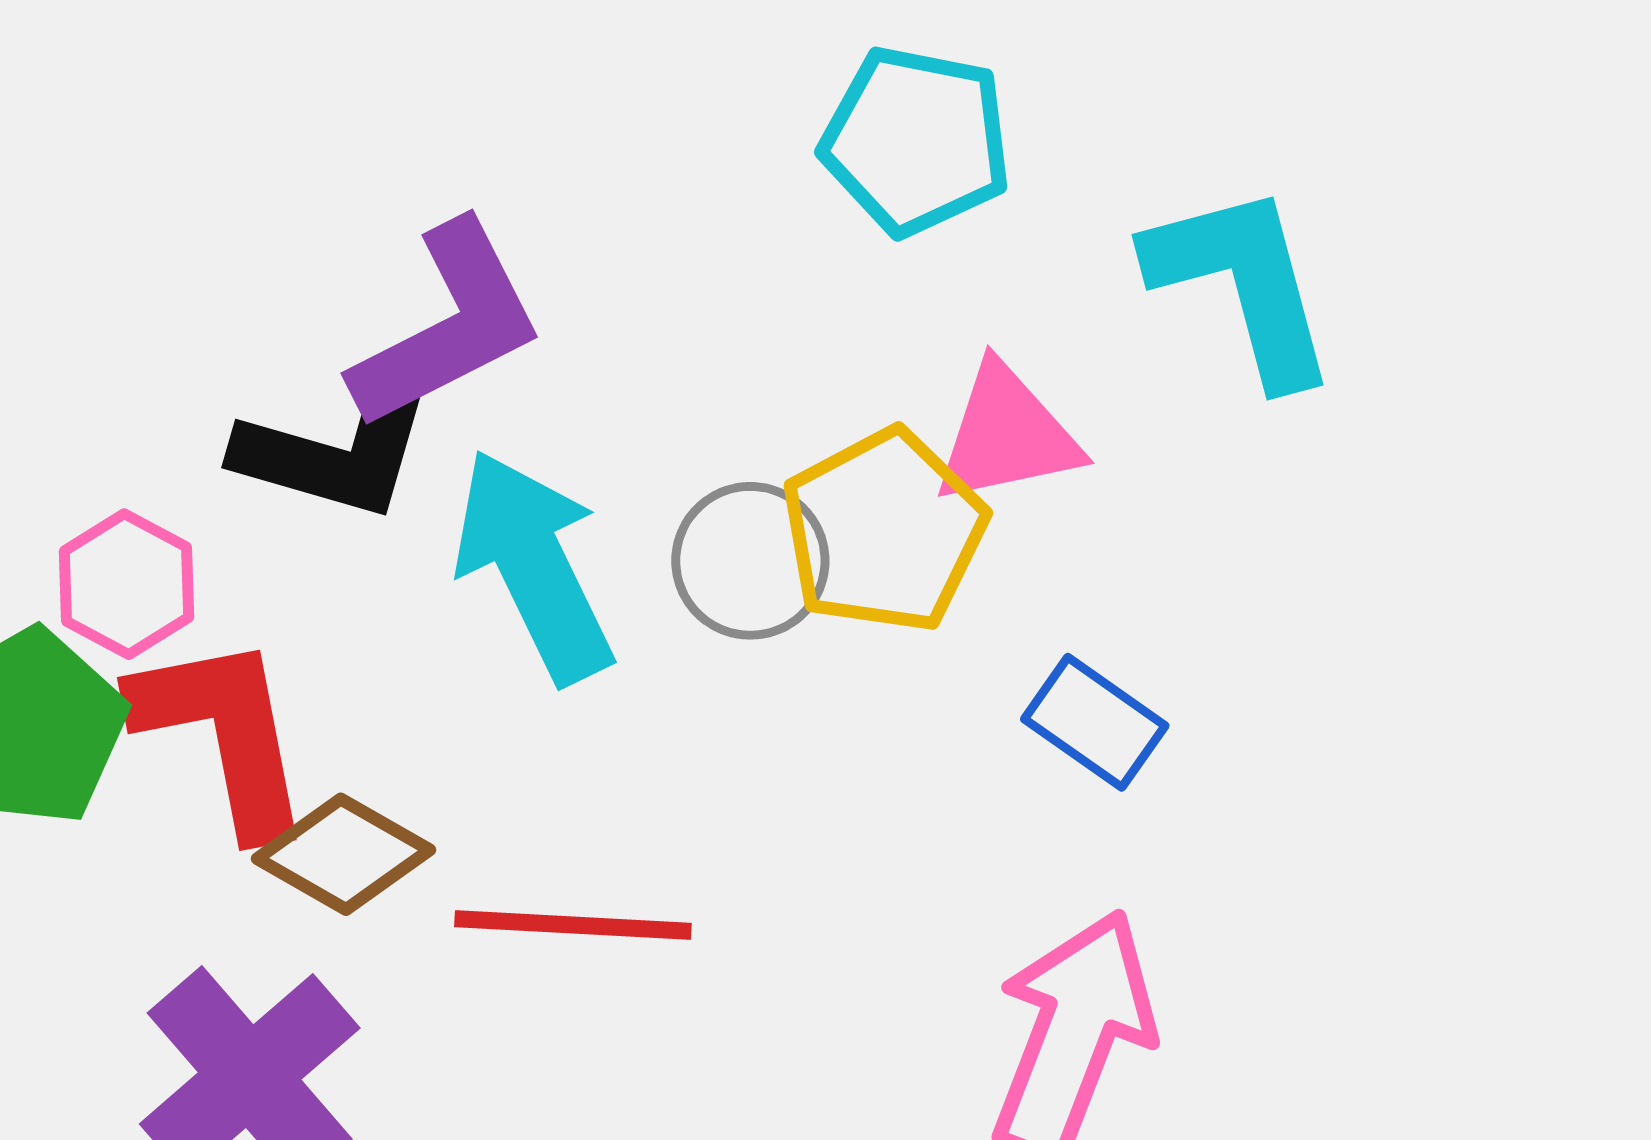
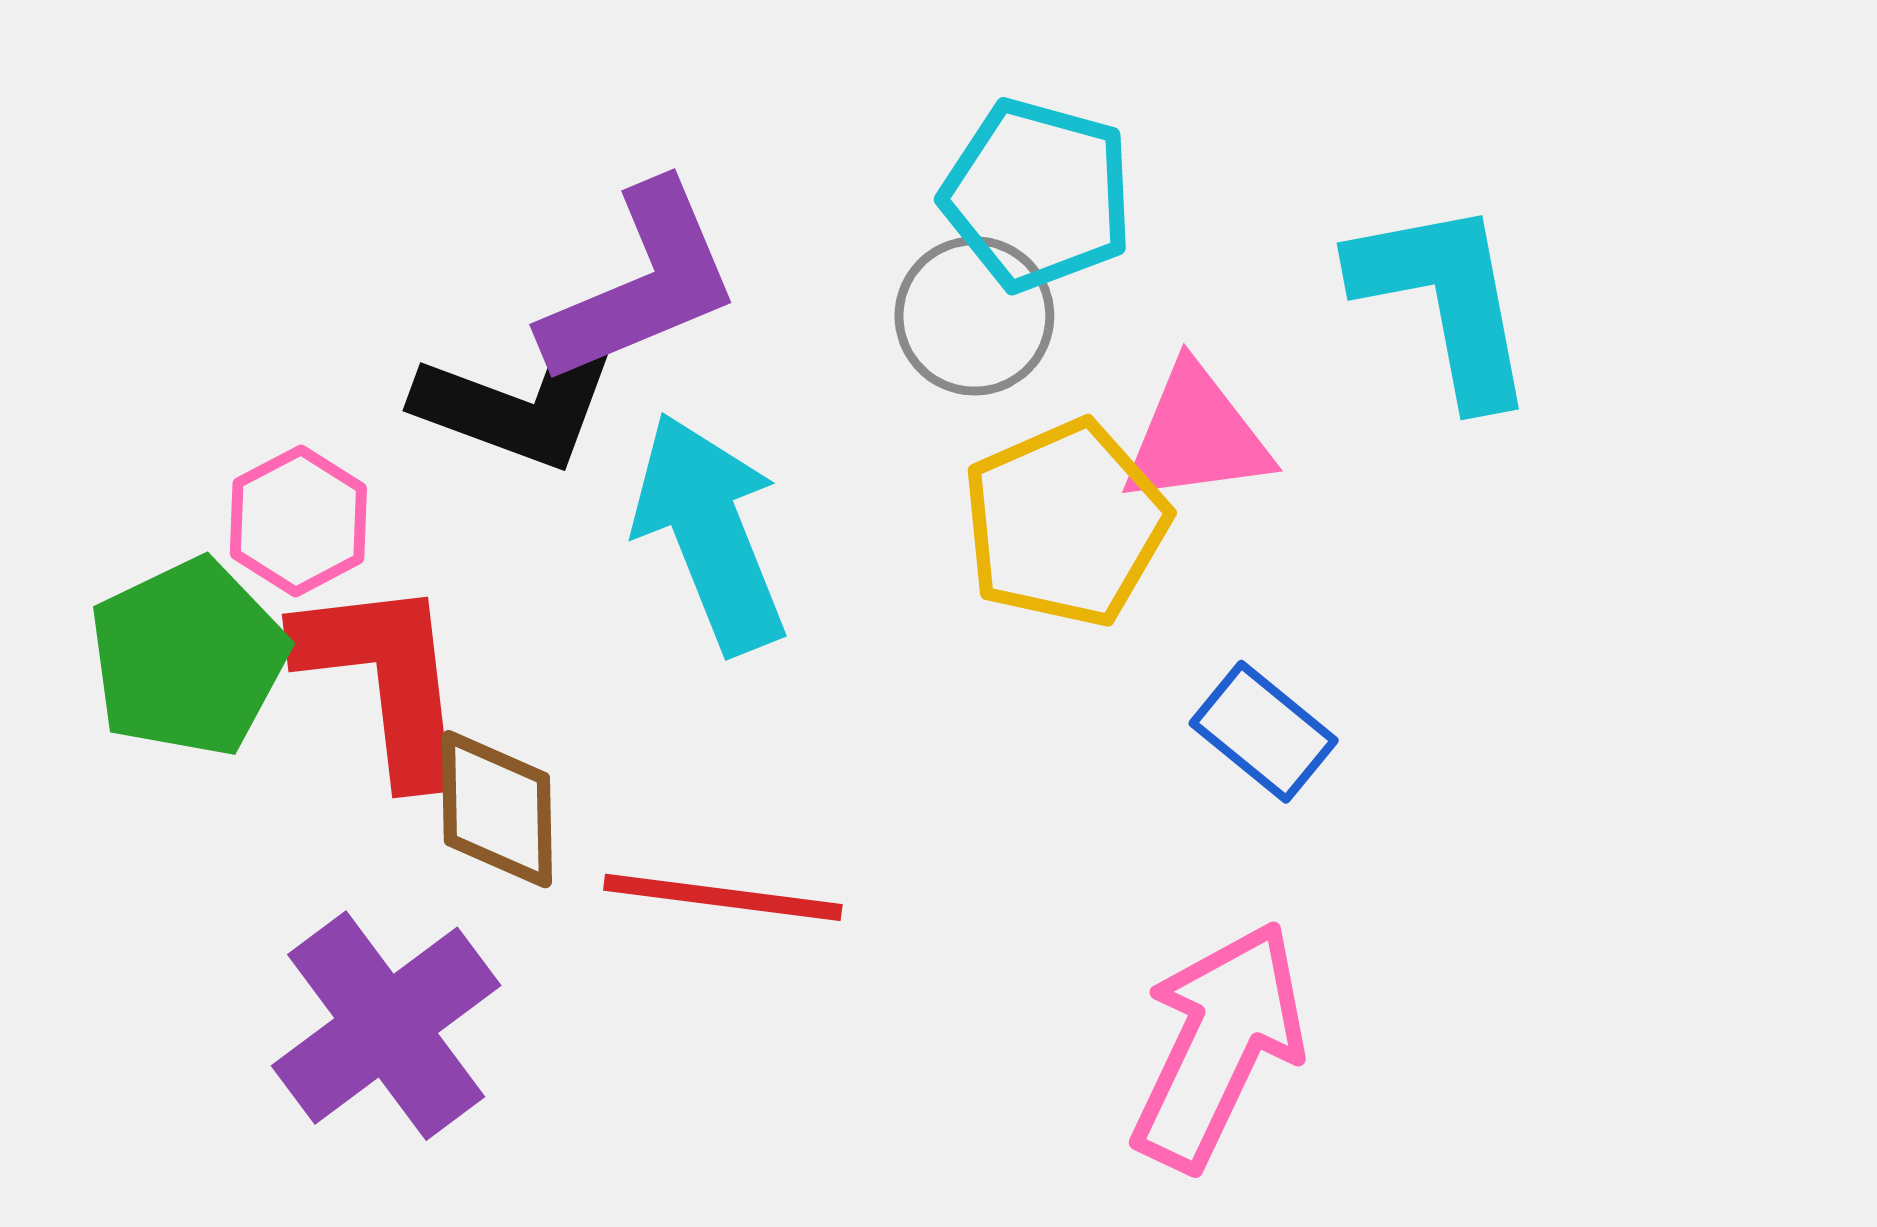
cyan pentagon: (916, 141) -> (1038, 195), moved
gray circle: (750, 561) -> (974, 316), moved
brown diamond: (343, 854) -> (497, 809), turned 55

